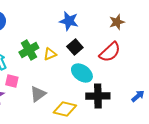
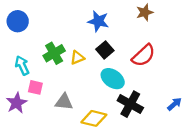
brown star: (117, 22) -> (145, 12), moved
gray triangle: (38, 94) -> (64, 102), turned 42
black cross: (98, 96) -> (130, 104), turned 30

